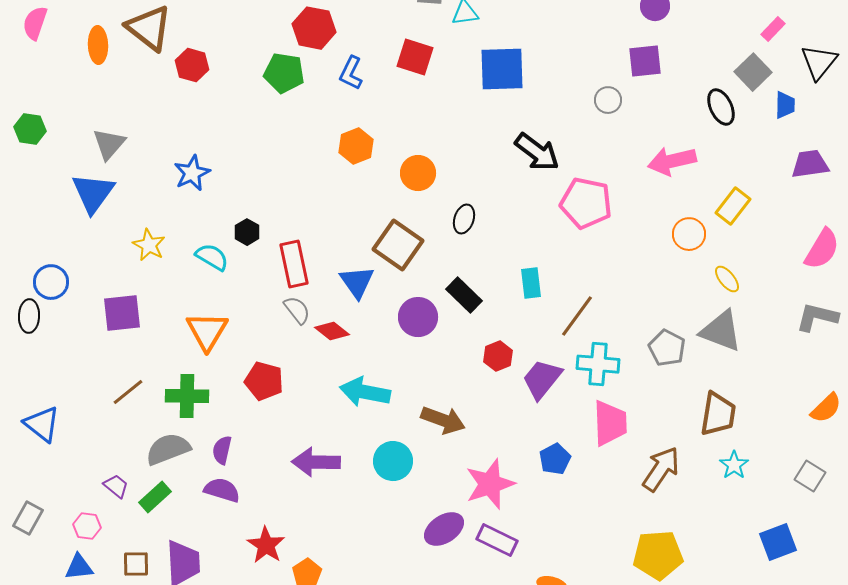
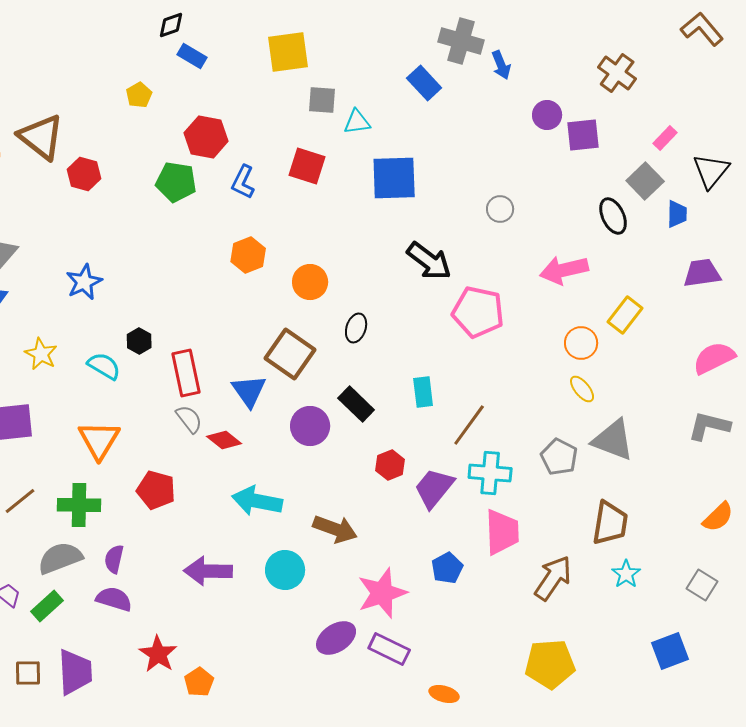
purple square: (645, 61) -> (583, 135), moved
pink semicircle: (822, 249) -> (714, 358), turned -147
yellow ellipse: (727, 279) -> (582, 389), moved

